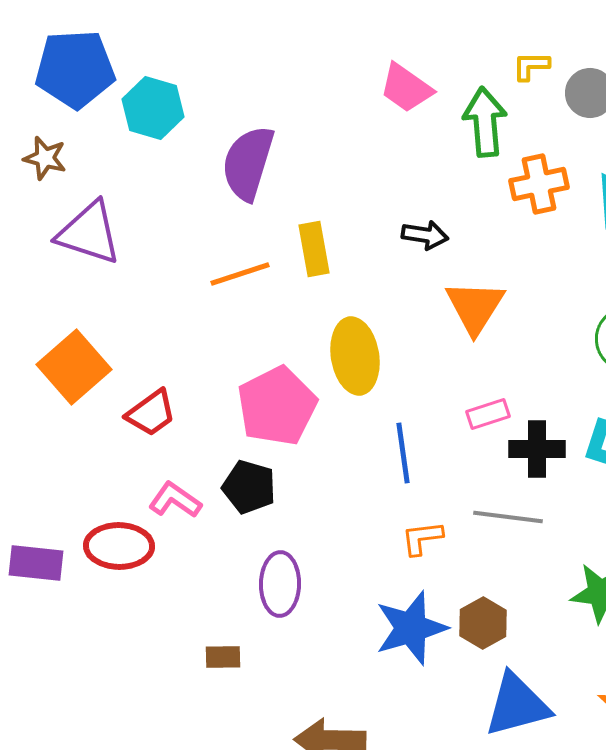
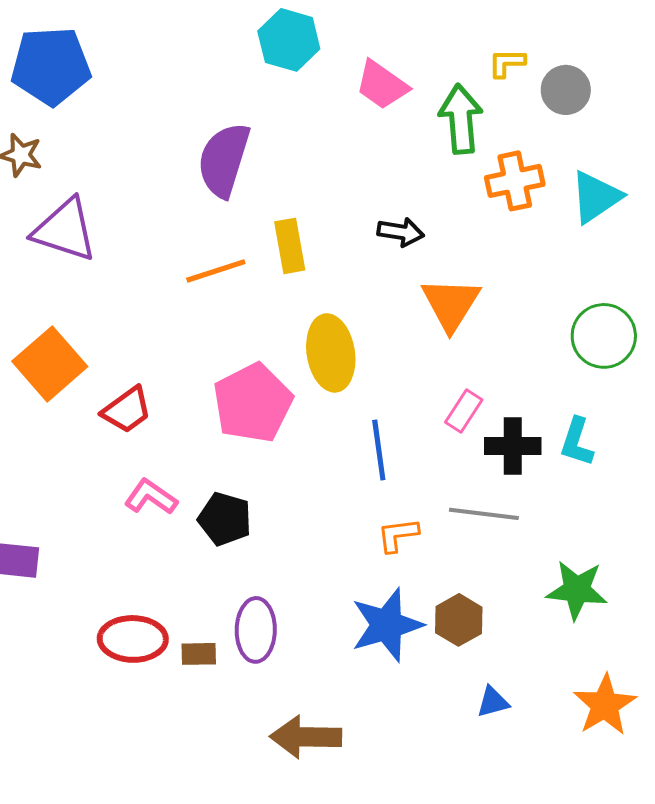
cyan hexagon: (153, 108) -> (289, 40), moved
pink rectangle: (488, 414) -> (464, 411), turned -39
black pentagon: (249, 487) -> (225, 519), moved
red ellipse: (119, 546) -> (133, 639), moved
purple ellipse: (280, 584) -> (256, 630), moved
blue triangle: (517, 705) -> (493, 702), size x0.5

